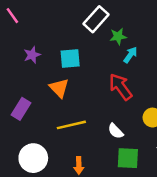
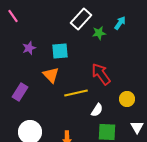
cyan arrow: (130, 55) -> (120, 23), moved
yellow line: (71, 125) -> (76, 93), moved
white semicircle: (116, 131) -> (97, 110), turned -104

